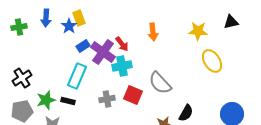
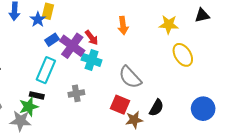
yellow rectangle: (79, 18) -> (48, 11), turned 35
cyan cross: (122, 66) -> (92, 60), turned 30
red square: (133, 95) -> (120, 105), moved
green star: (46, 100) -> (29, 107), moved

